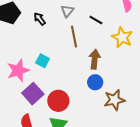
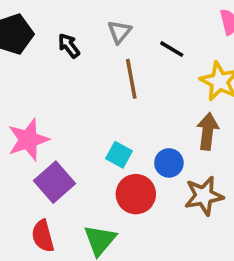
brown arrow: (95, 59) -> (208, 131), moved
cyan square: (43, 61) -> (119, 155), moved
red circle: (58, 101) -> (136, 194), moved

